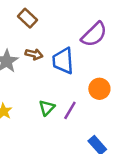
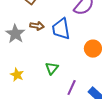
purple line: (70, 110) -> (72, 87), moved

